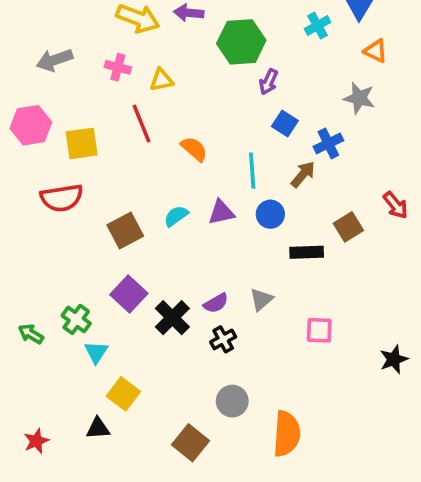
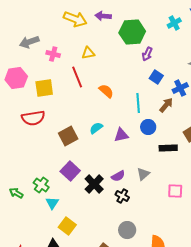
pink cross: (118, 67) -> (53, 54), moved
purple triangle: (221, 212) -> (121, 135), moved
black cross: (223, 339) -> (122, 196), turned -32

